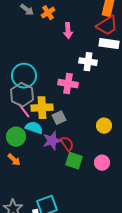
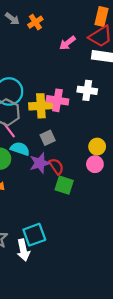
pink arrow: (68, 31) -> (67, 43), moved, turned 56
white cross: (88, 62) -> (87, 90), moved
yellow cross: (42, 108) -> (41, 106), moved
pink circle: (102, 163) -> (95, 164), moved

